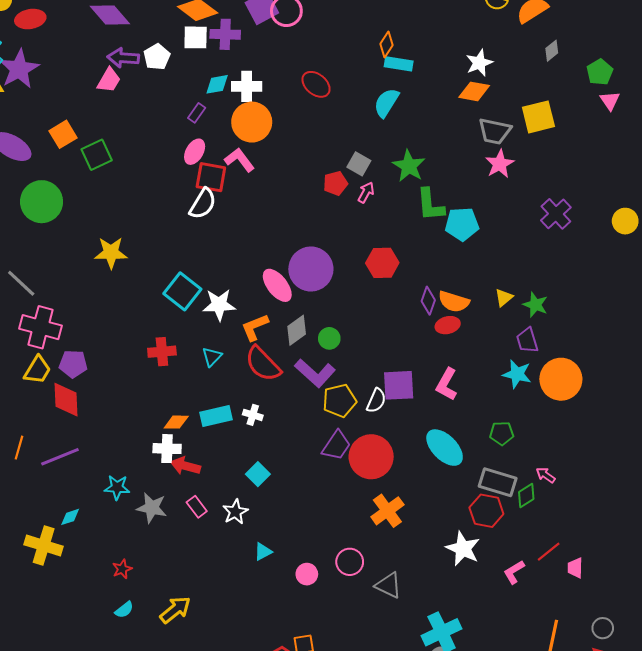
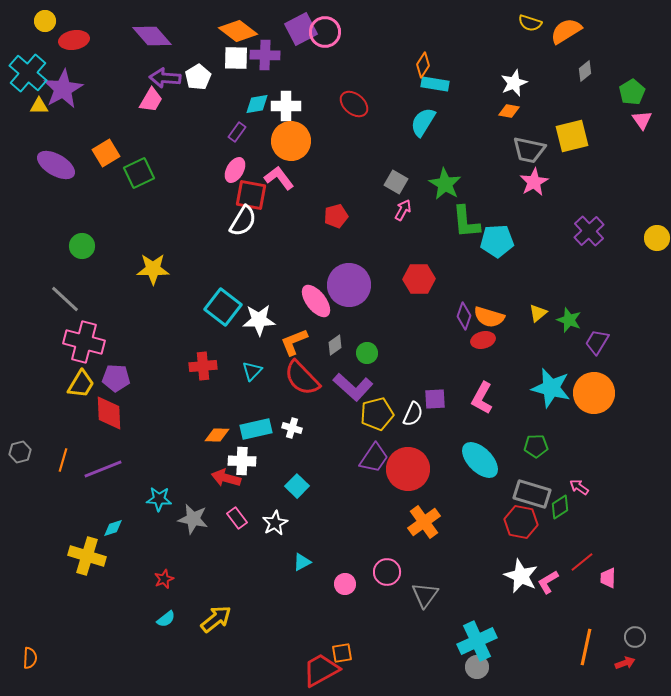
orange diamond: (474, 91) -> (509, 111), size x0.7
red pentagon: (335, 183) -> (336, 216), moved
green circle: (42, 202) -> (82, 246), moved, size x0.6
gray diamond: (297, 330) -> (335, 345), size x0.7
purple trapezoid: (527, 340) -> (597, 342), moved, turned 48
cyan star: (517, 374) -> (551, 388), size x1.4
purple square: (399, 385) -> (435, 399), size x0.7
white cross: (167, 449) -> (242, 461), moved
white star: (463, 549) -> (521, 576), moved
gray triangle: (388, 585) -> (425, 595), turned 40

